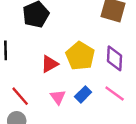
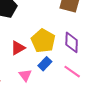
blue rectangle: (83, 94) -> (45, 64), moved

